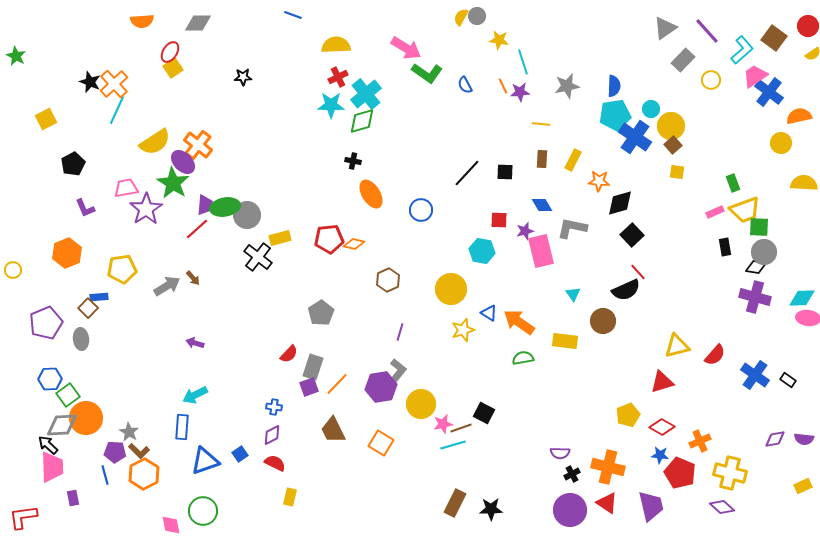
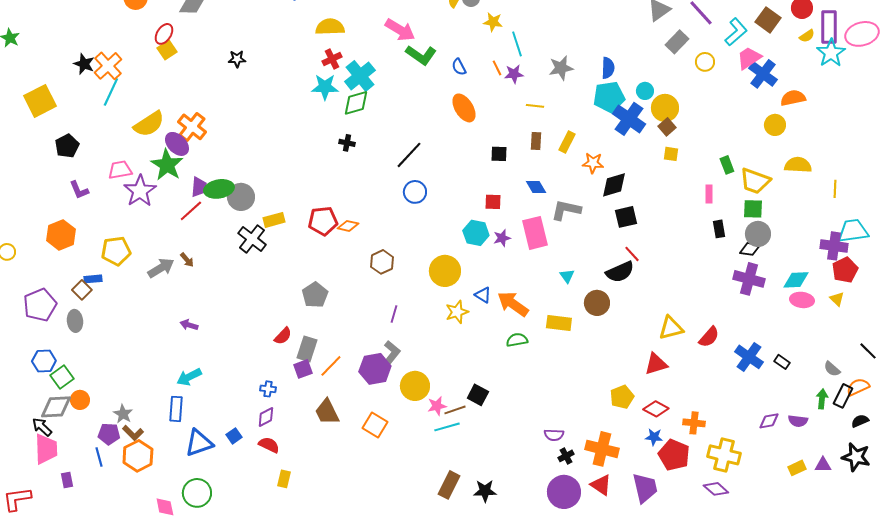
yellow square: (46, 119) -> (40, 101), size x1.5
black line: (467, 173) -> (409, 155), moved
orange ellipse: (371, 194) -> (464, 108), moved
yellow trapezoid: (745, 210) -> (755, 181), moved, turned 40
pink rectangle: (715, 212) -> (709, 194), turned -66
purple star: (525, 231) -> (502, 238), moved
black square: (632, 235) -> (626, 217), turned 30
orange circle: (86, 418) -> (80, 400), size x0.6
orange cross: (700, 441) -> (694, 423), turned 30

